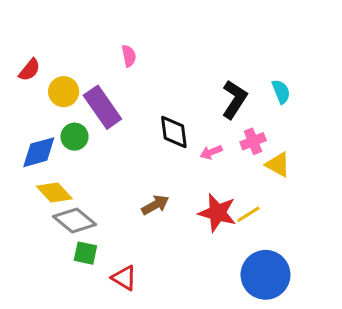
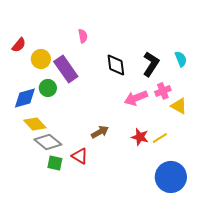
black diamond: (174, 132) -> (116, 65), moved
pink arrow: (211, 152) -> (136, 98), size x1.6
red star: (217, 213) -> (140, 137), size x0.7
red triangle: (124, 278) -> (80, 156), moved

